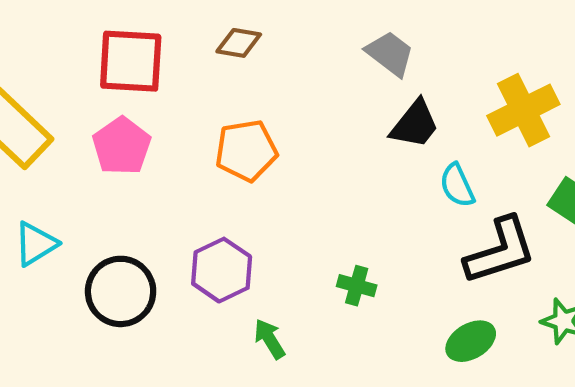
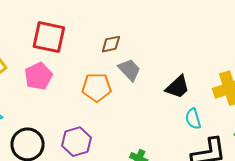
brown diamond: (239, 43) -> (111, 44), moved, turned -30
gray trapezoid: (390, 54) -> (129, 70), moved

